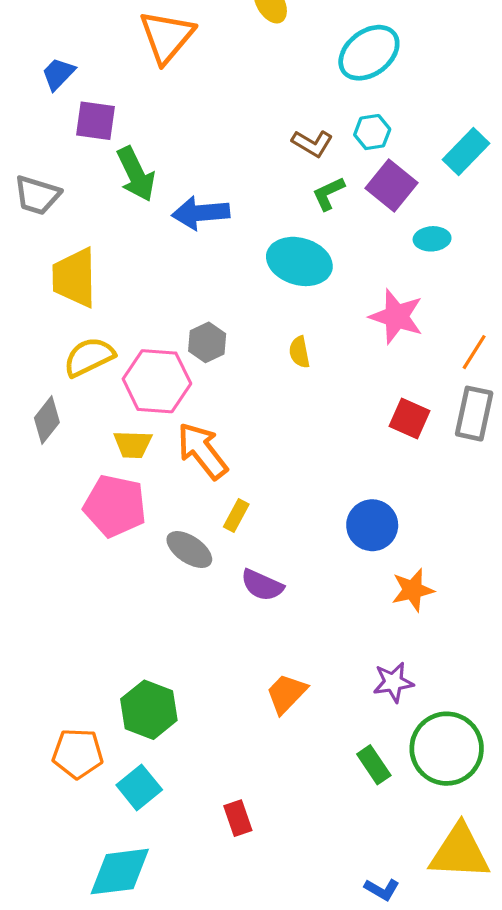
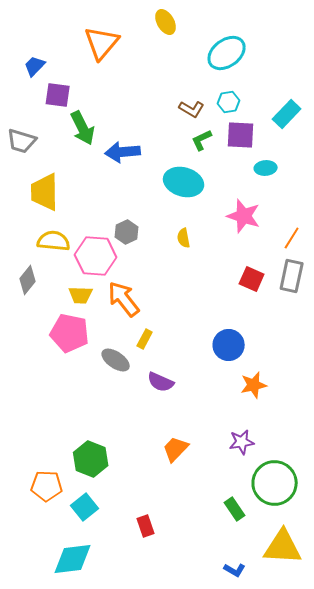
purple square: (392, 185) -> (241, 135), turned -36
yellow semicircle: (89, 357) -> (54, 241), turned 32
green rectangle: (374, 765) -> (235, 509), moved

